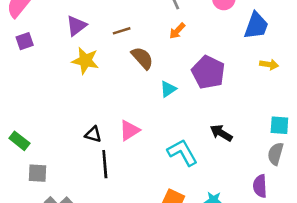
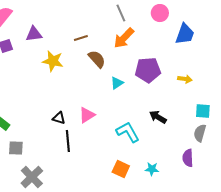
purple triangle: (76, 26) -> (34, 34), moved, turned 30
orange arrow: (177, 31) -> (124, 38), size x1.6
yellow arrow: (269, 64) -> (185, 79), moved
purple pentagon: (208, 72) -> (148, 70), turned -30

